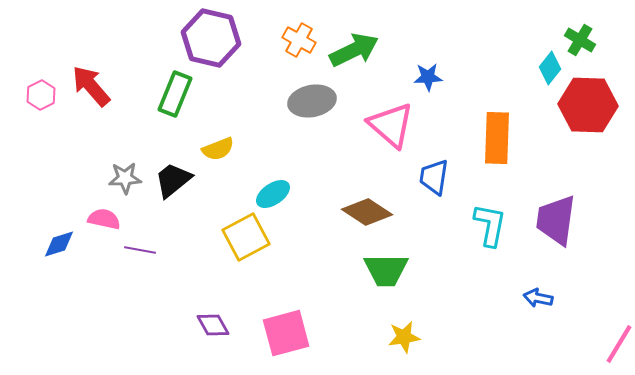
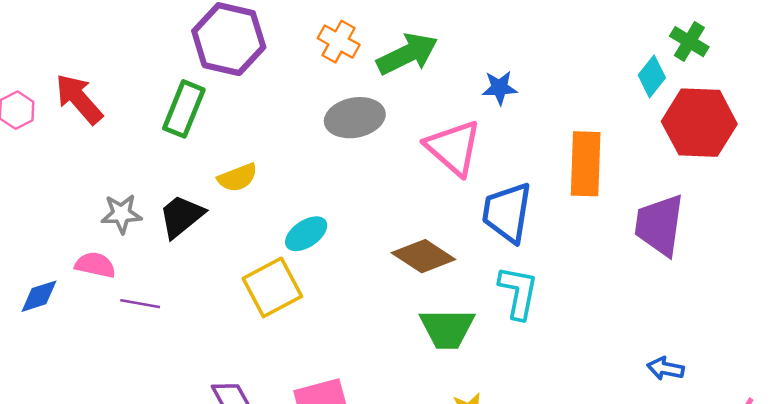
blue trapezoid: (434, 177) -> (507, 213), size x1.4
purple trapezoid: (556, 220) -> (659, 225), moved
cyan L-shape: (490, 225) -> (518, 292), moved
blue arrow: (538, 298) -> (666, 369), moved

